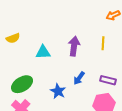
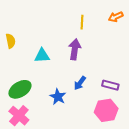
yellow semicircle: (13, 38) -> (11, 41), turned -80
yellow line: (103, 43) -> (82, 22), moved

